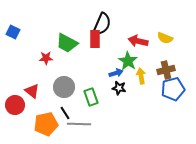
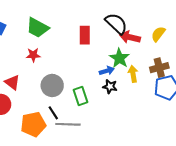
black semicircle: (102, 24) -> (116, 24), moved, turned -70
yellow semicircle: (165, 38) -> (158, 34), turned 105
green trapezoid: (67, 43) -> (37, 28), moved
red triangle: (32, 91) -> (12, 82), moved

